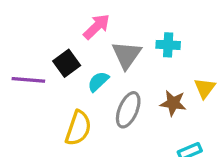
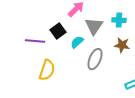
brown star: (173, 103) -> (122, 45), moved
yellow semicircle: (78, 128) -> (47, 70), moved

